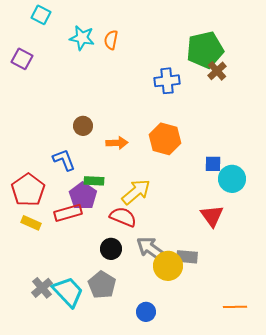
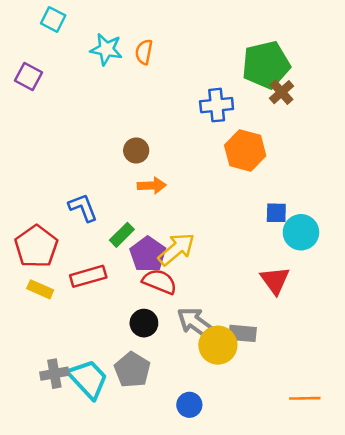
brown circle: (83, 126) -> (136, 151), moved
orange hexagon: (165, 139) -> (245, 151), moved
green rectangle: (94, 181) -> (122, 235), turned -48
purple pentagon: (83, 196) -> (148, 254), moved
gray cross: (42, 288) -> (54, 374), turned 30

